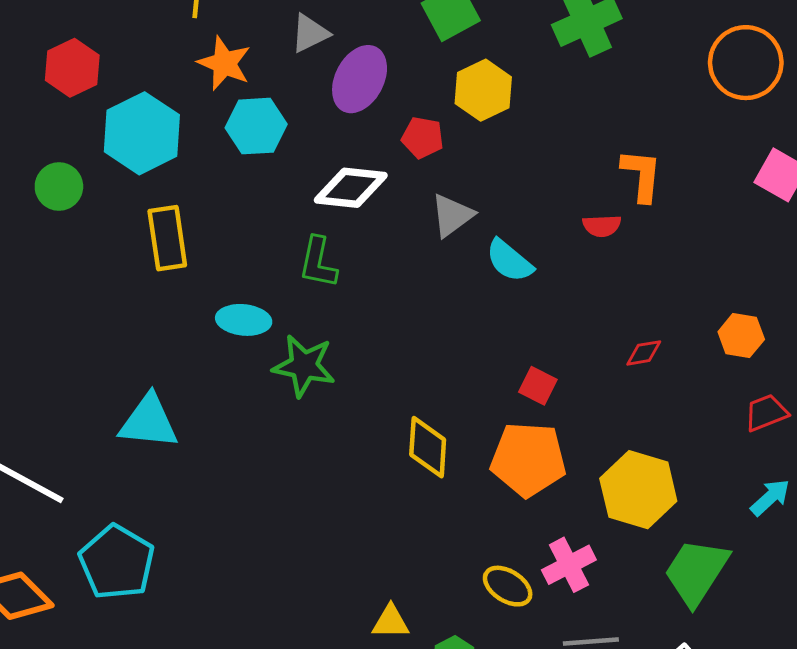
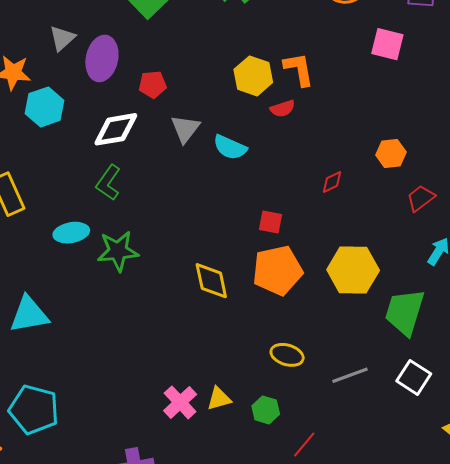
yellow hexagon: (483, 90) -> (253, 76), moved
green L-shape: (318, 262) -> (108, 183), turned 39
pink cross: (569, 565) -> (180, 402), moved

